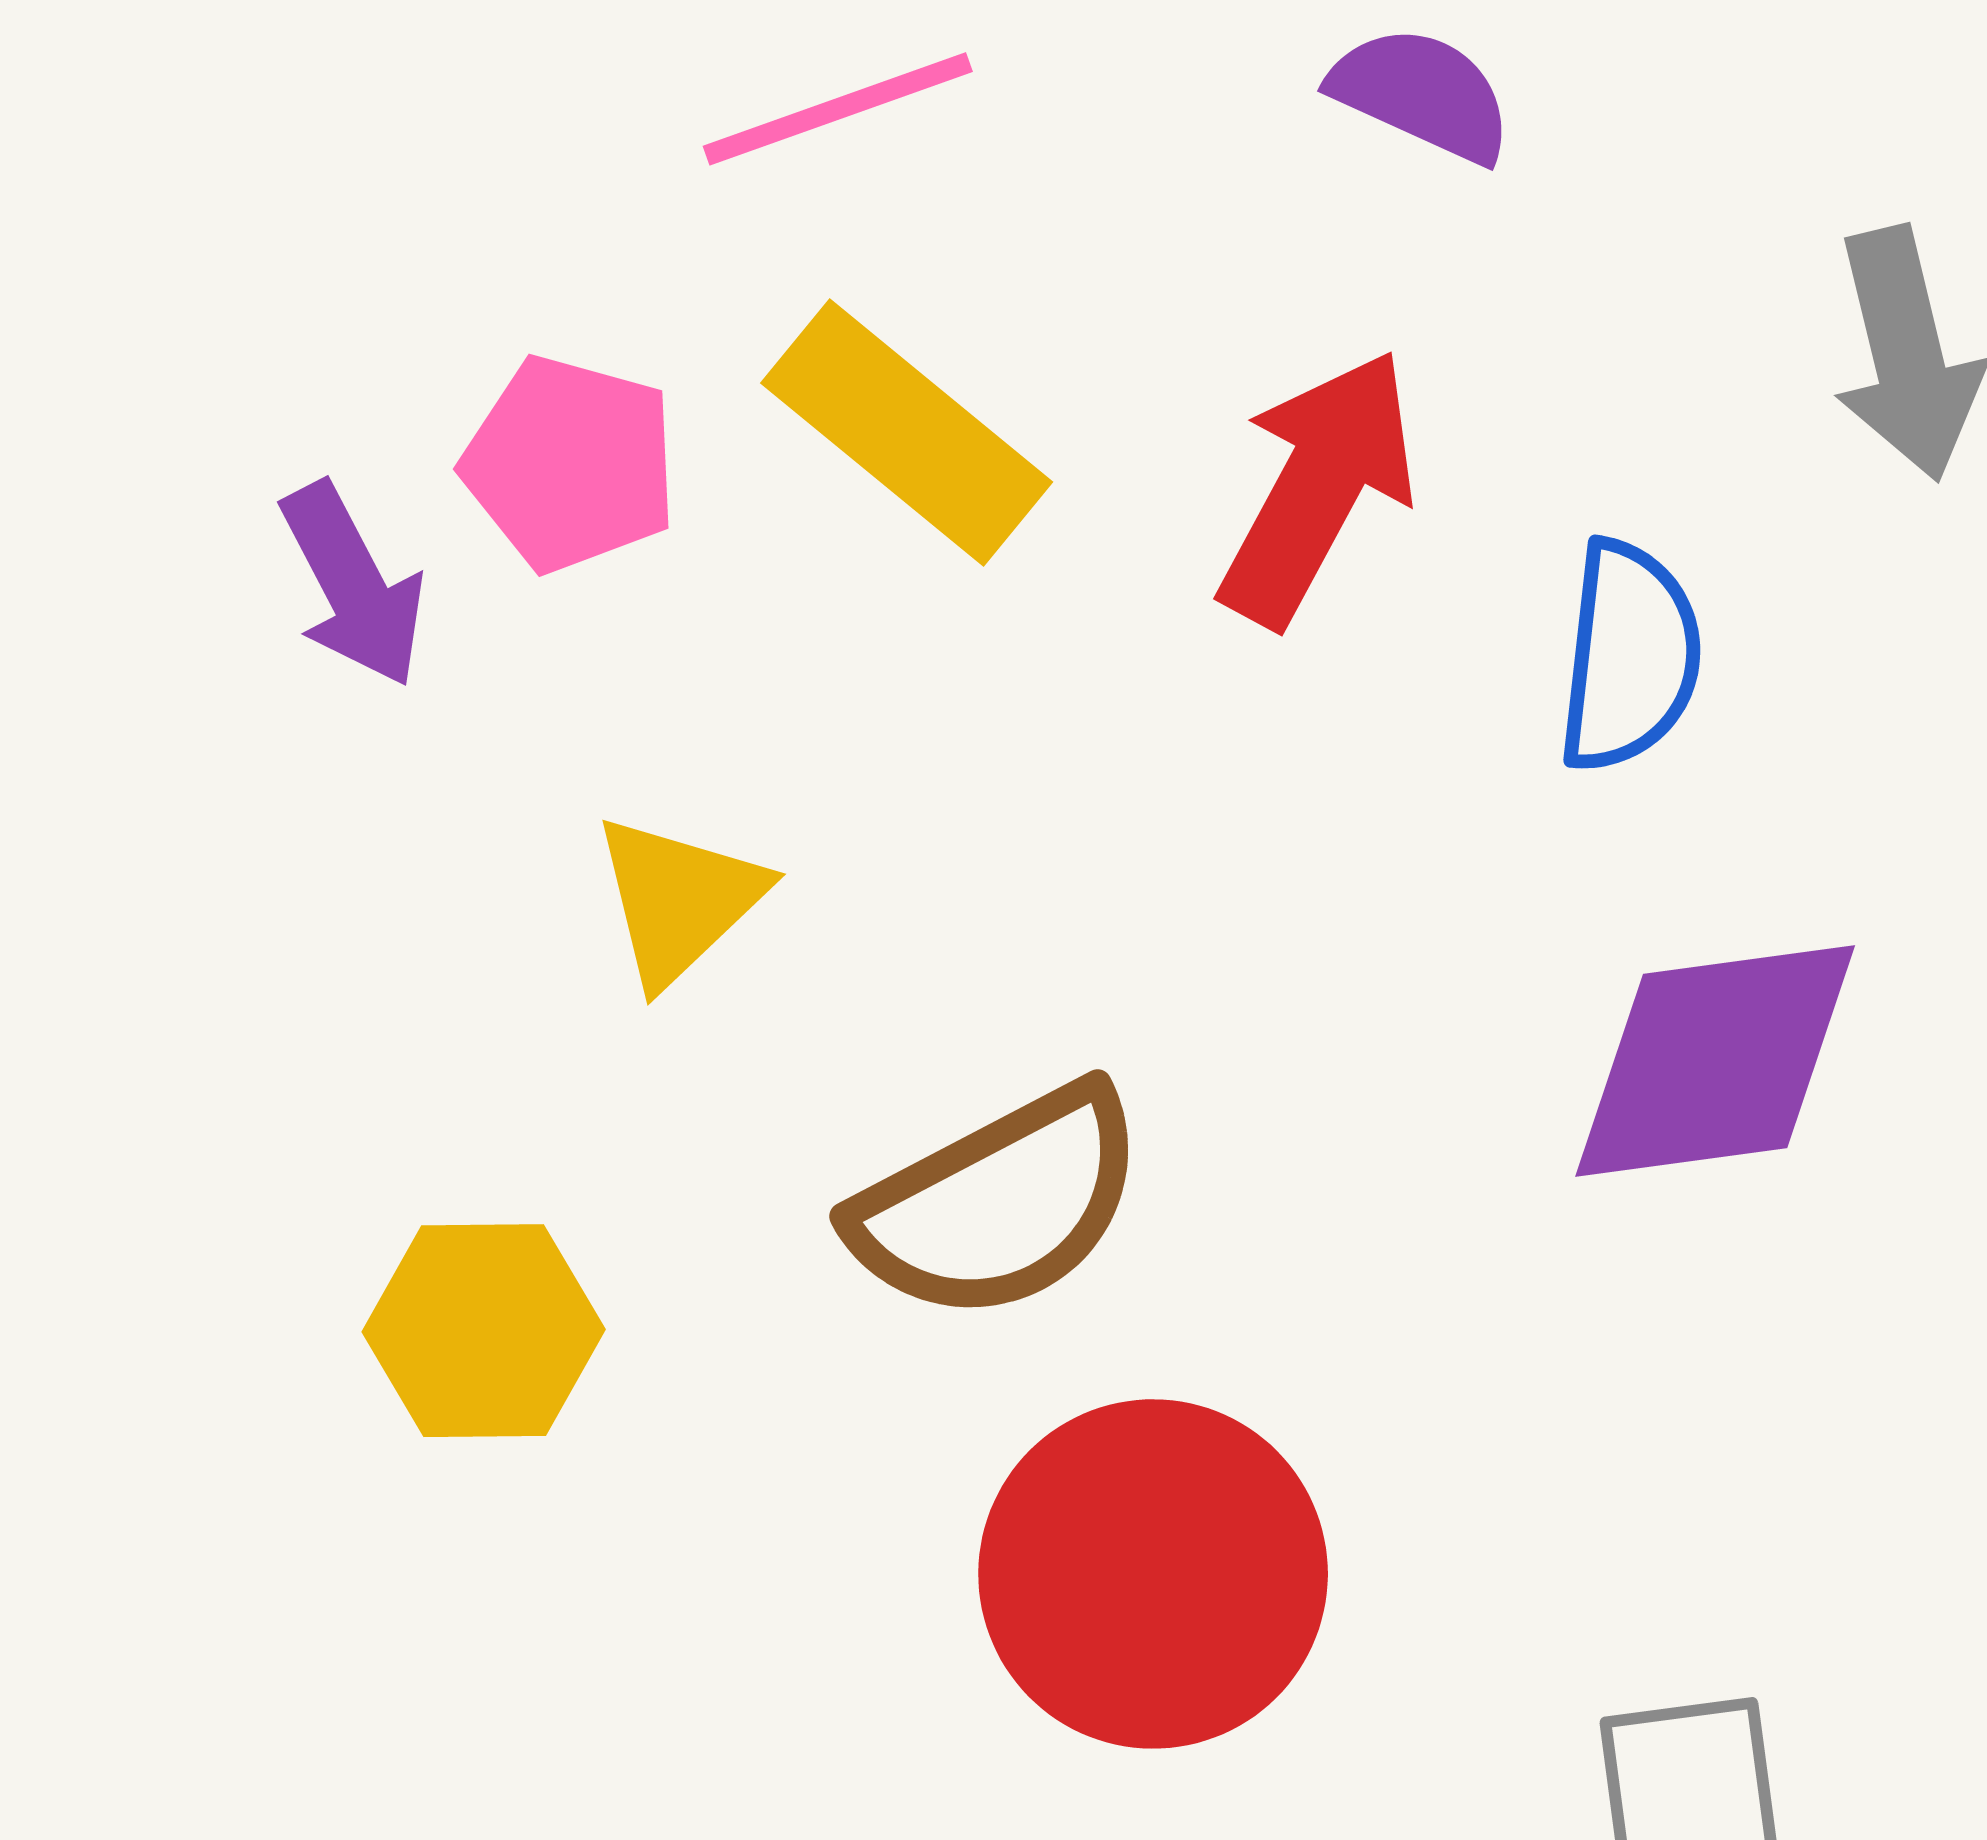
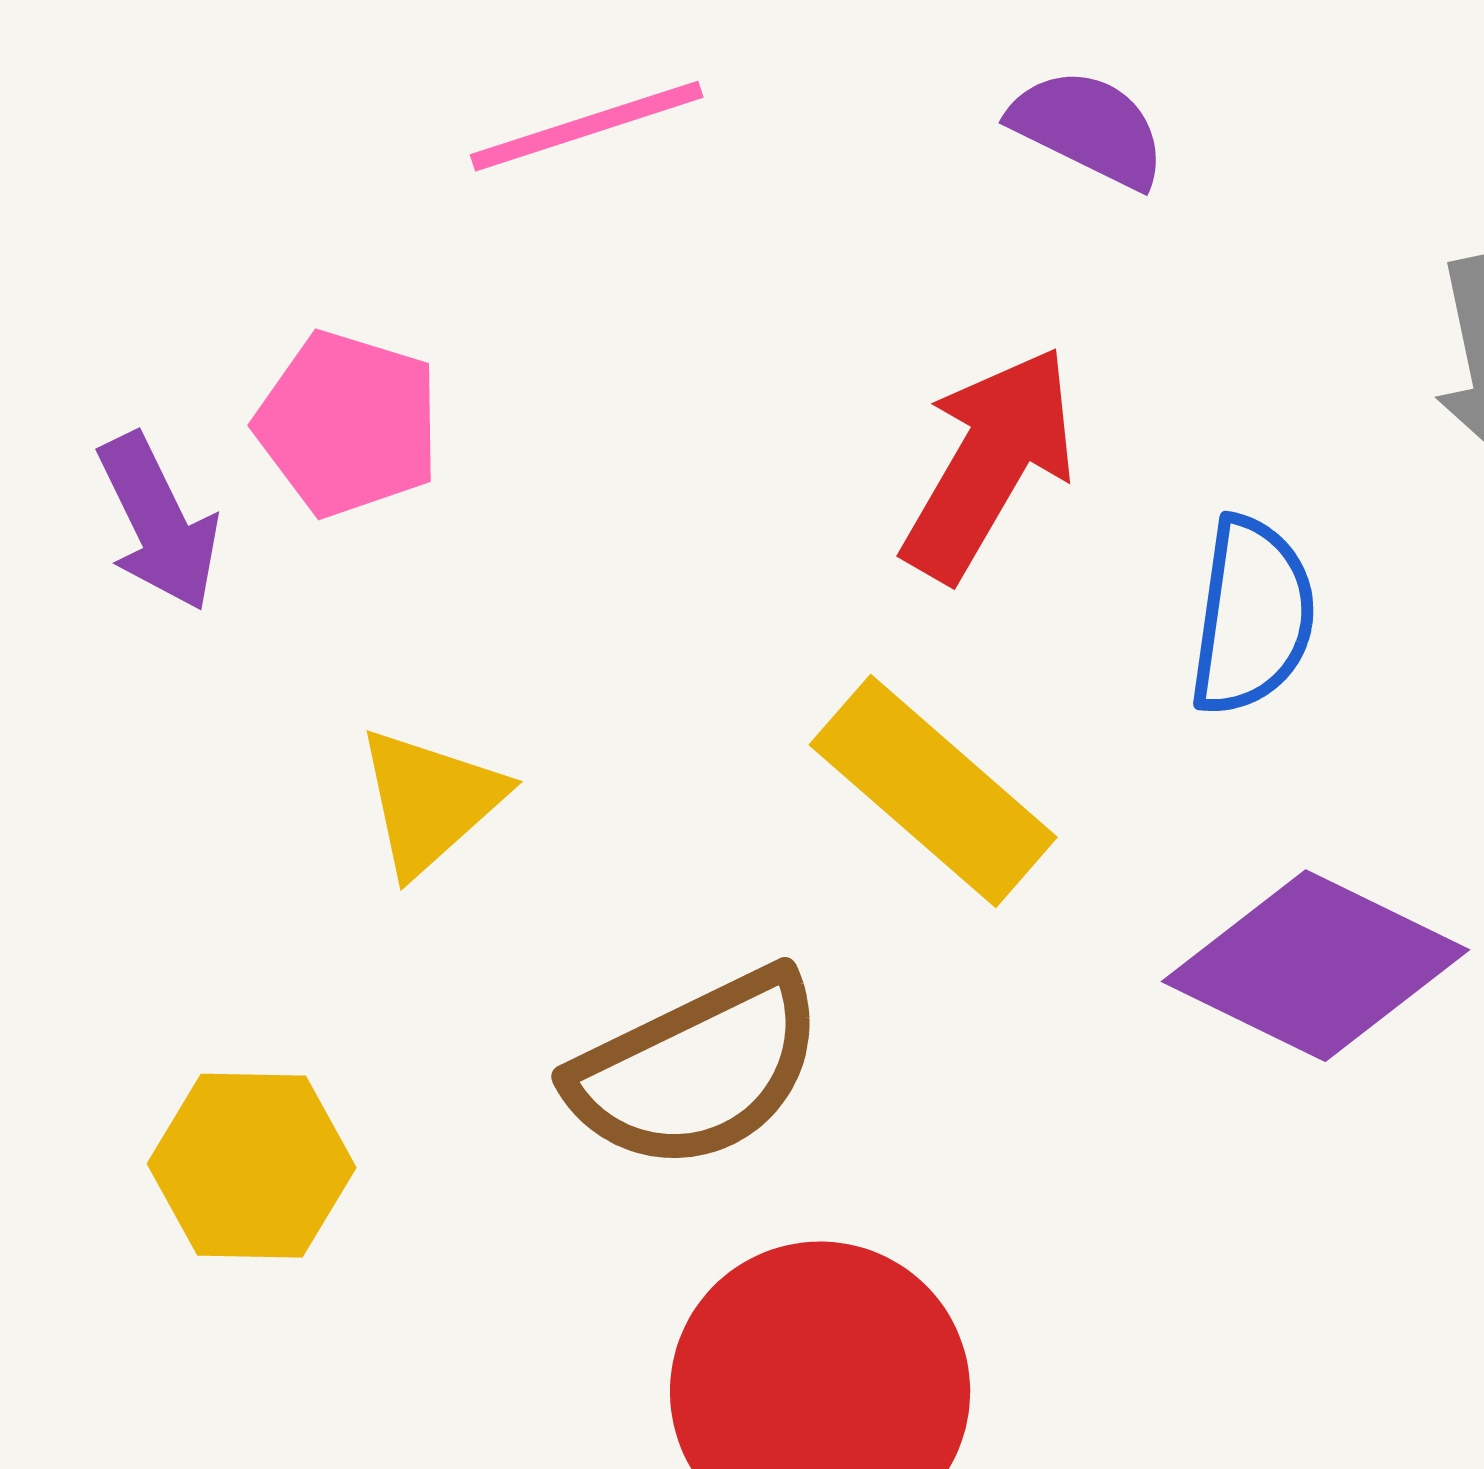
yellow rectangle: (907, 432) -> (933, 791), moved
purple diamond: (1715, 1061) -> (1316, 966), turned 32

